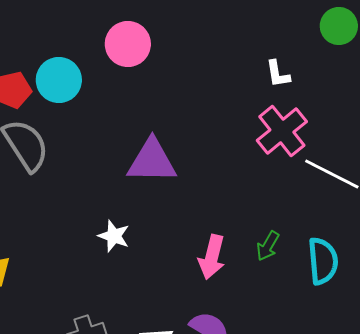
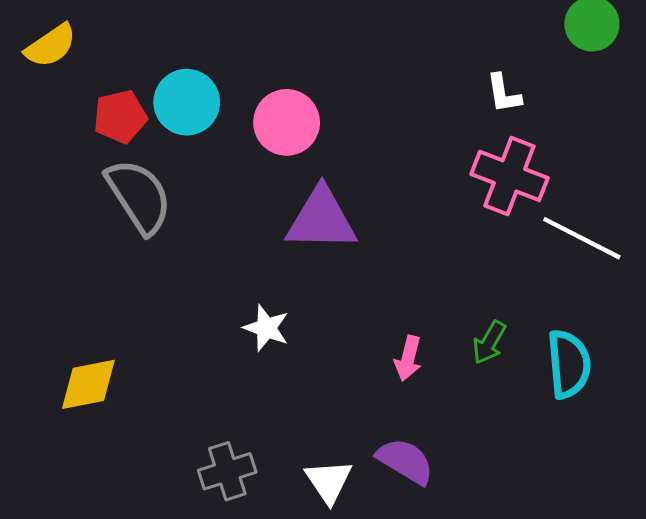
pink circle: (128, 44) -> (287, 122), moved
pink cross: (282, 131) -> (509, 176), turned -30
pink arrow: (212, 257) -> (408, 358), size x0.7

